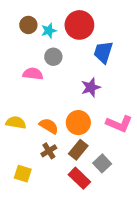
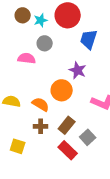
purple star: (91, 87) -> (78, 70), turned -30
orange circle: (78, 123) -> (62, 90), moved
brown cross: (49, 151) -> (41, 126), turned 32

